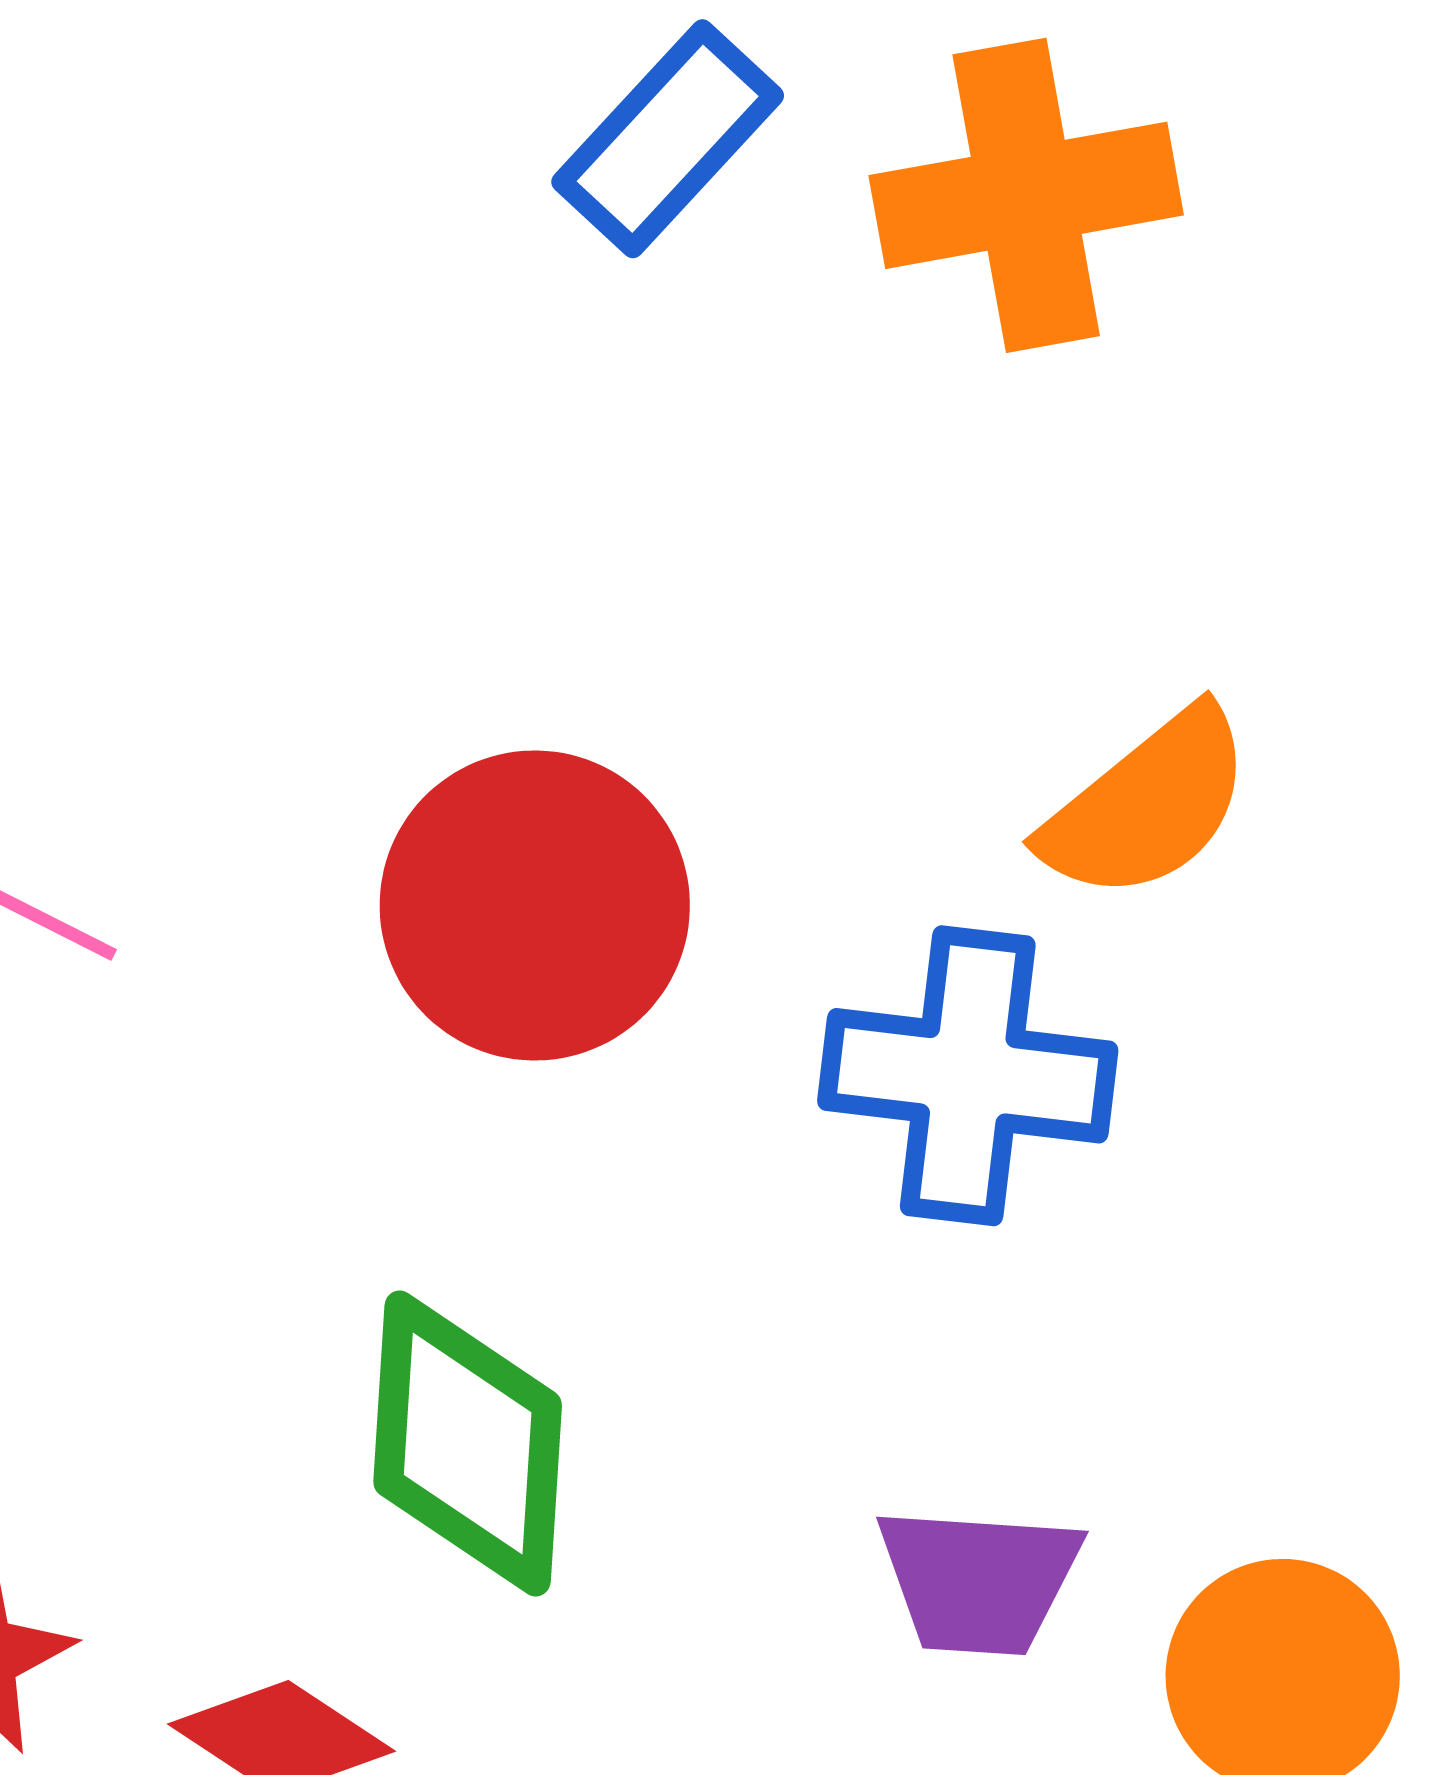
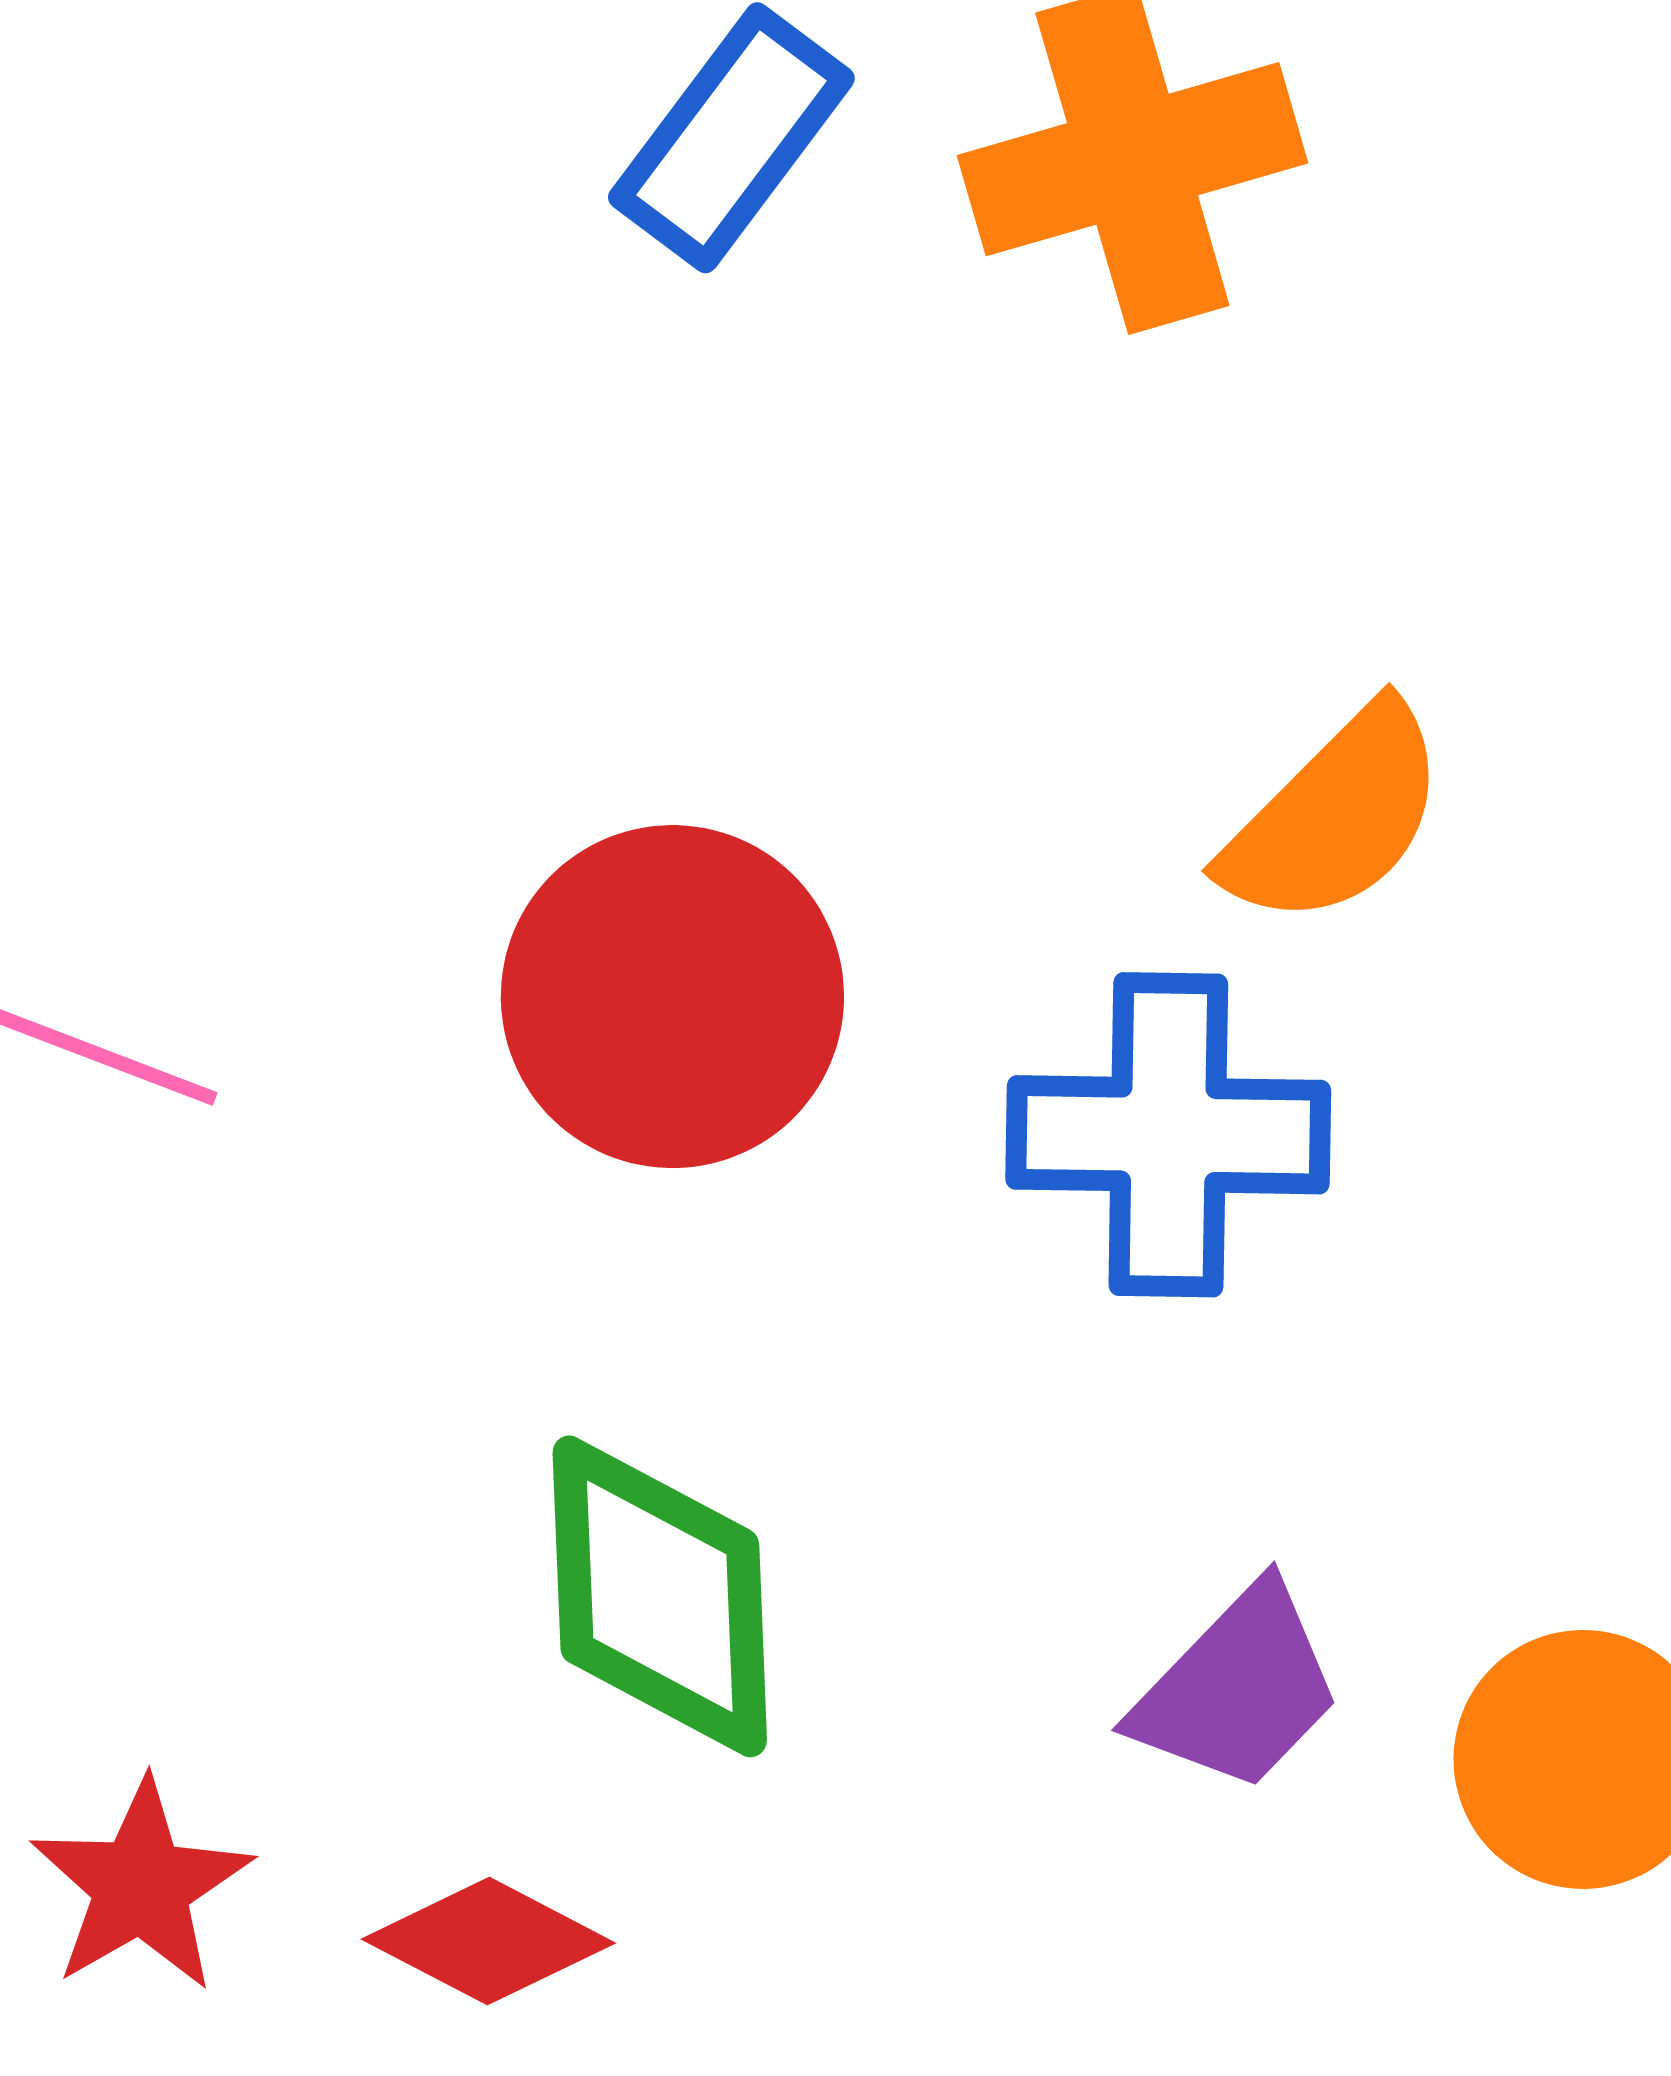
purple trapezoid: (979, 1580) -> (1238, 1689), turned -44

